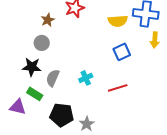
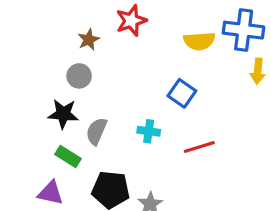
blue square: (122, 52) -> (182, 93), moved, turned -30
cyan cross: (86, 78) -> (149, 131), turned 32
purple triangle: (18, 107) -> (51, 193), moved

